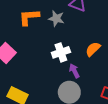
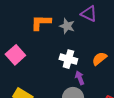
white cross: (61, 52) -> (68, 59), turned 30

